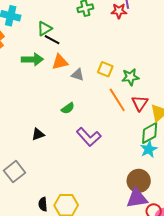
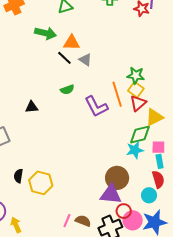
black line: (52, 40) -> (64, 58), moved
yellow square: (105, 69) -> (136, 90), moved
purple L-shape: (89, 137) -> (96, 107), moved

